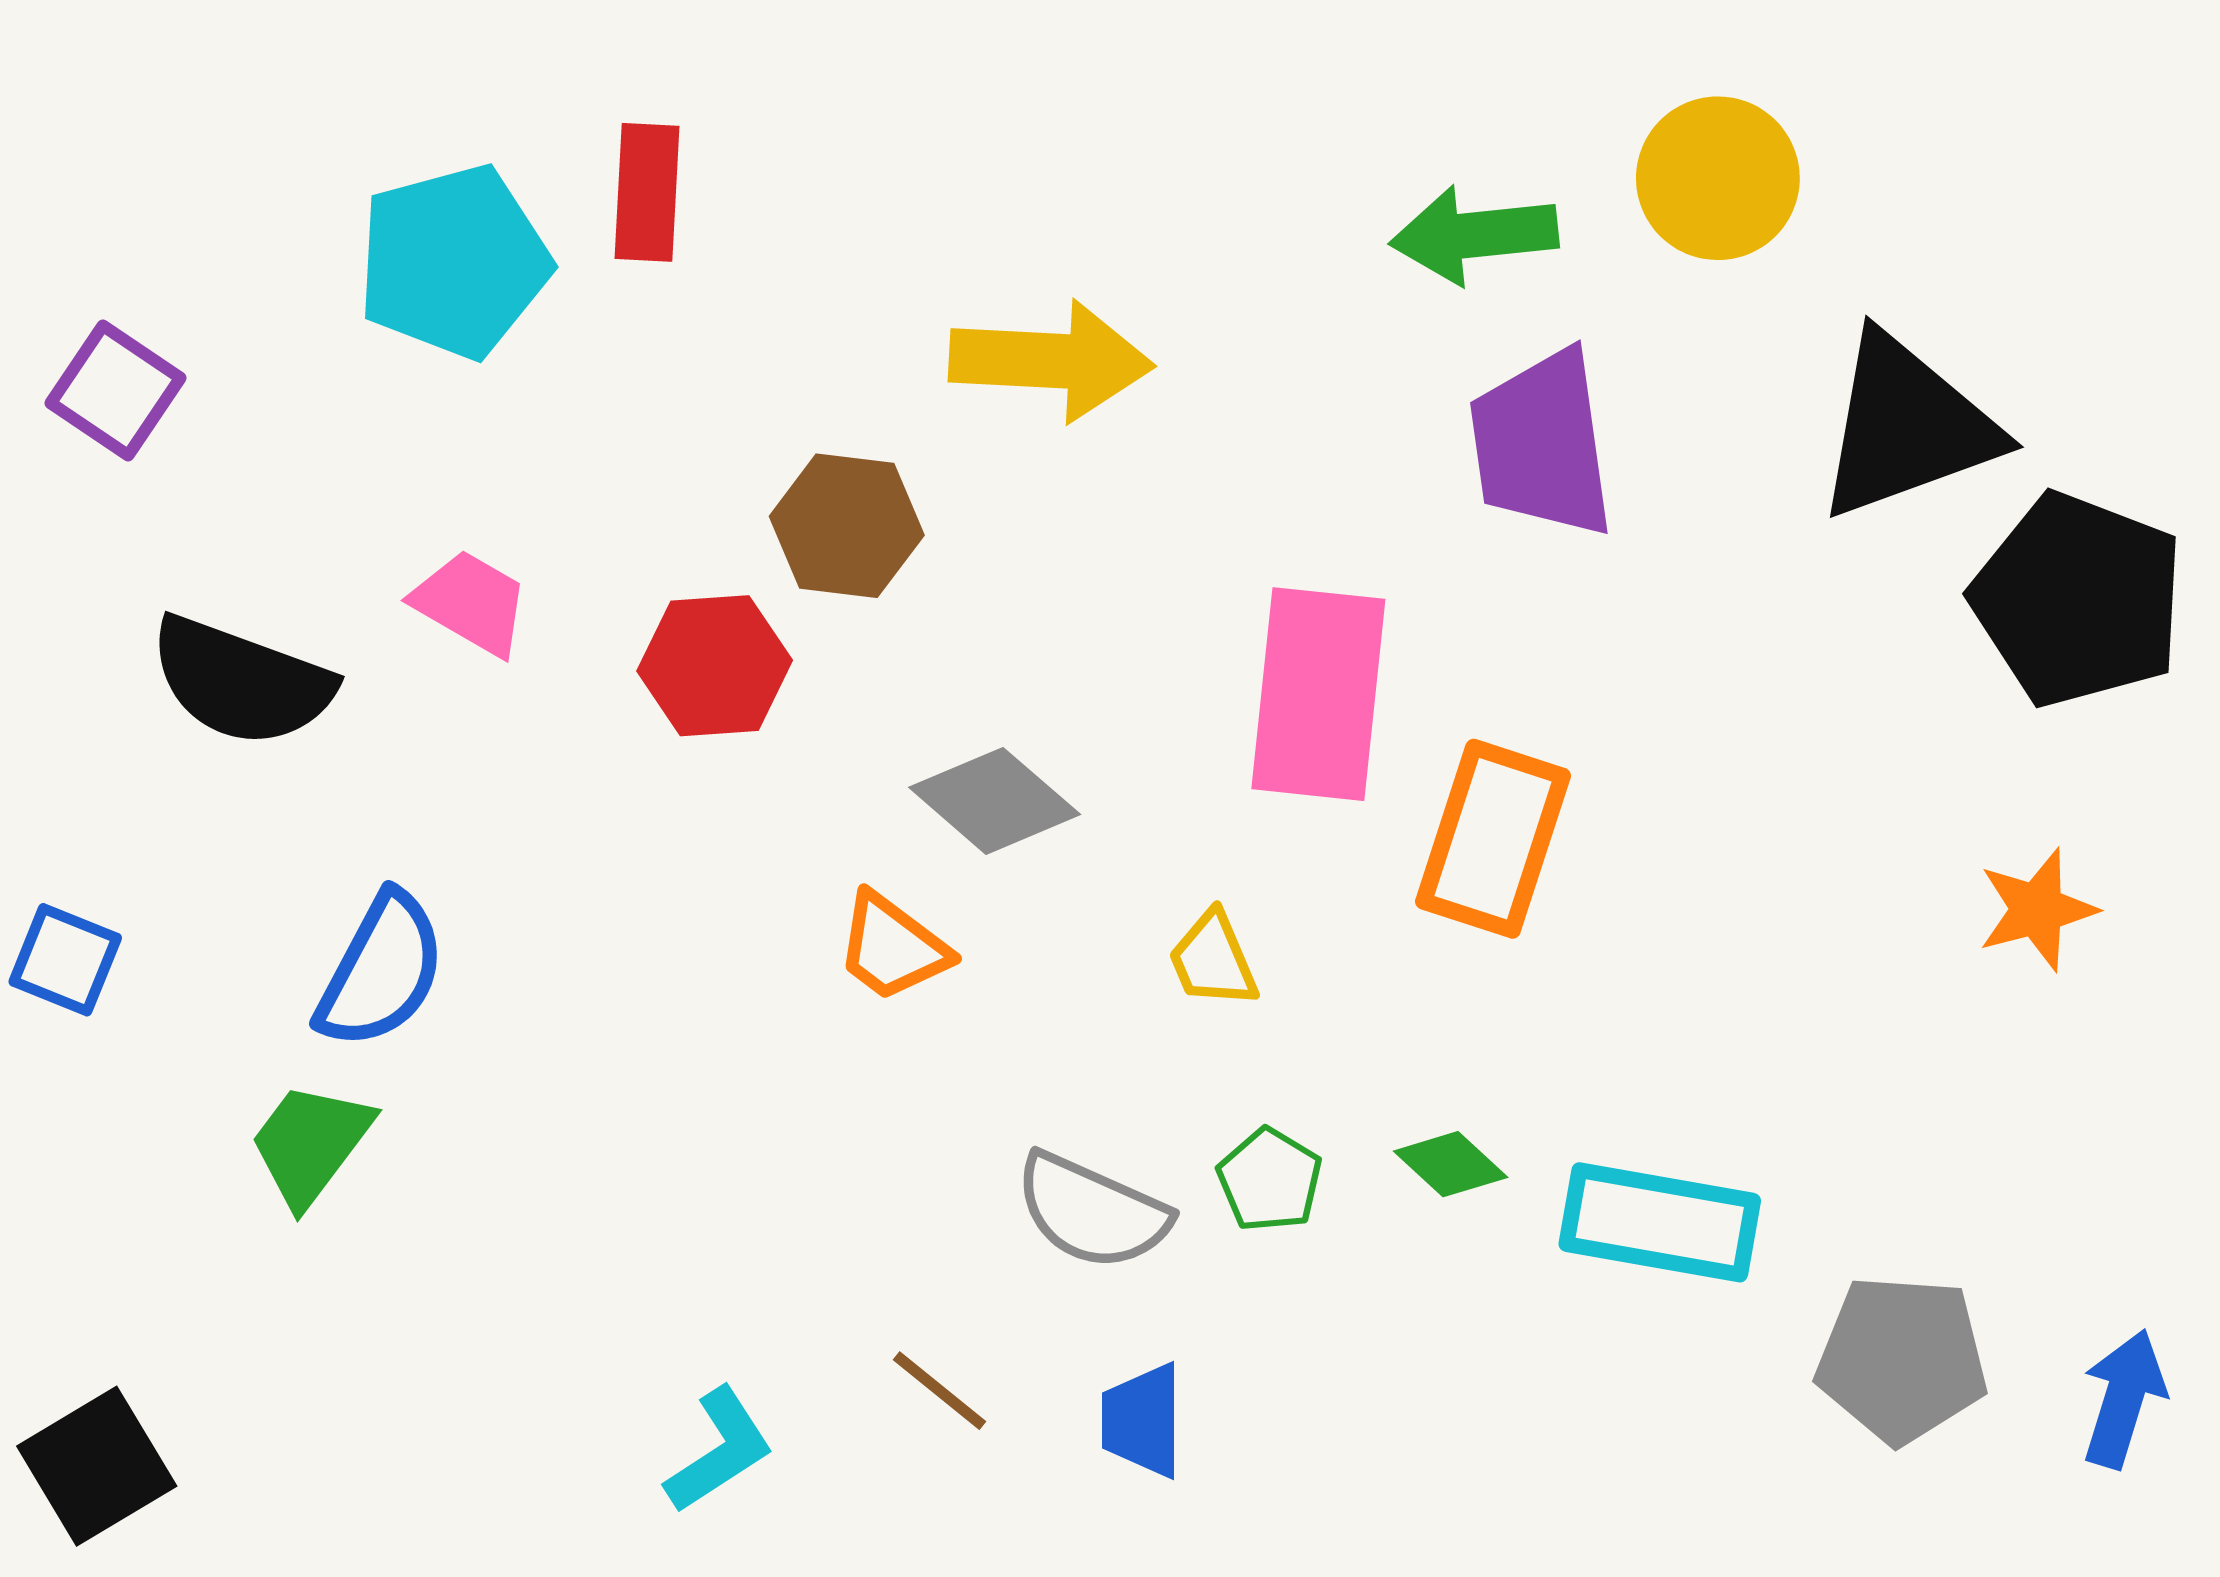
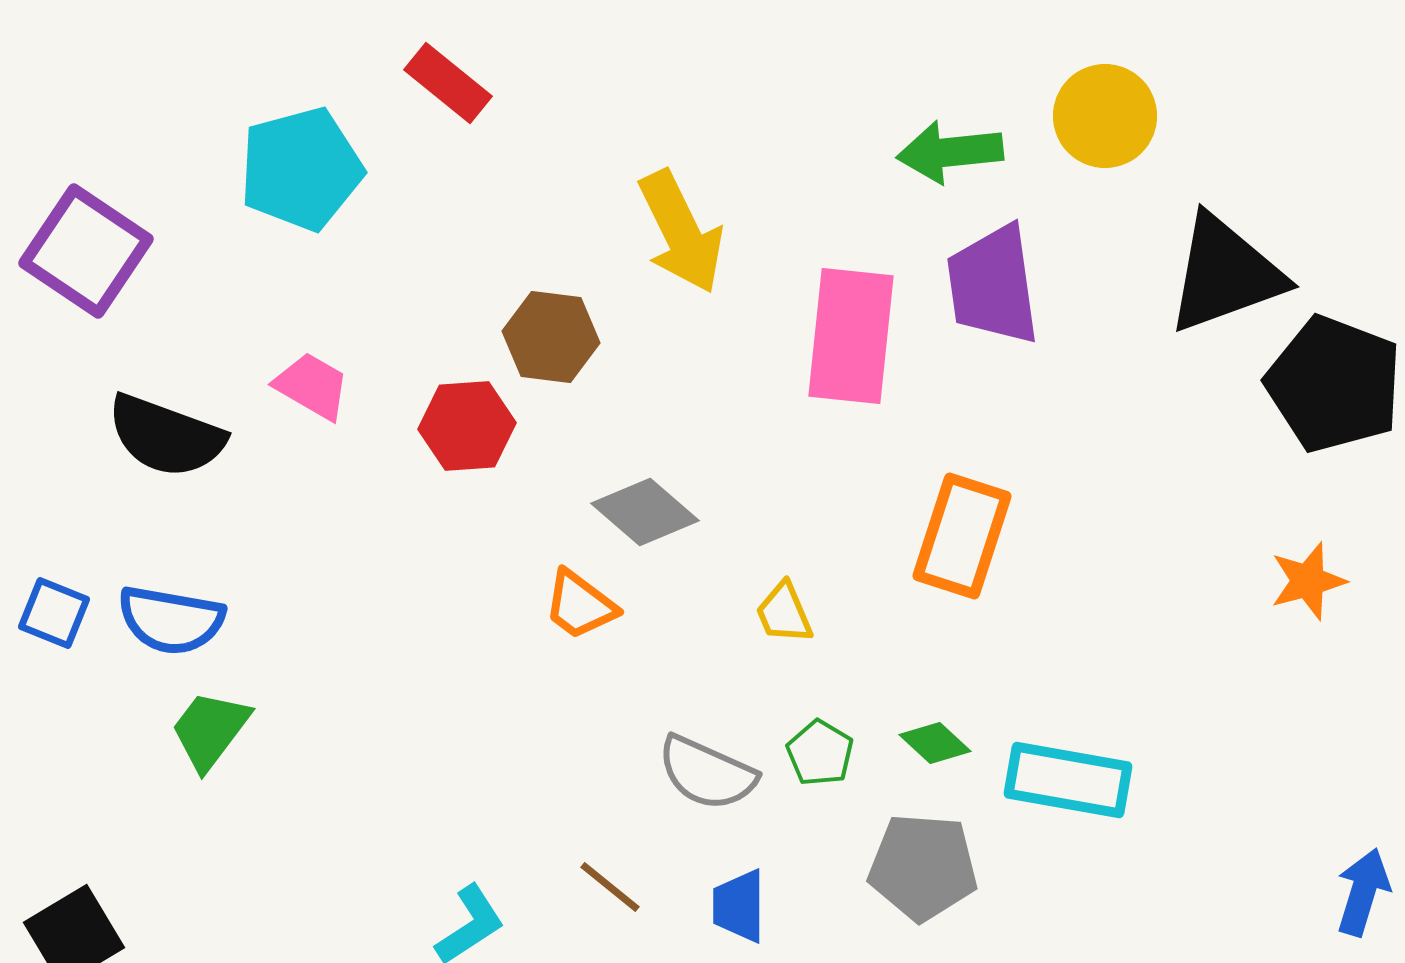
red rectangle: (647, 192) -> (448, 83), moved, turned -54
yellow arrow: (1051, 361) -> (681, 232), turned 61
purple square: (116, 391) -> (86, 251), size x1.5
pink rectangle: (1318, 694) -> (851, 336), moved
blue semicircle: (381, 971) -> (171, 620), moved, turned 72
gray pentagon: (1902, 1359) -> (923, 867), moved

